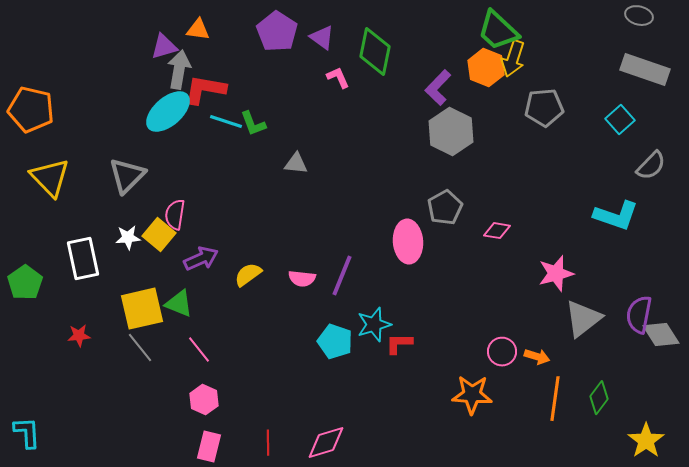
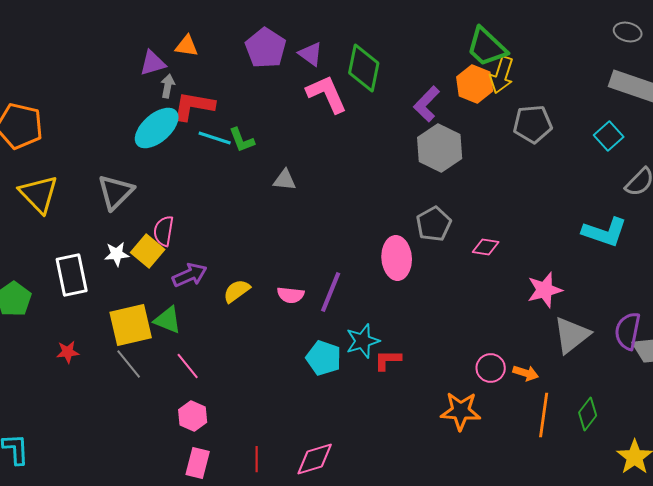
gray arrow: (179, 70) -> (168, 86), size x0.6
pink L-shape: (338, 78) -> (327, 94), size x1.8

